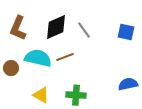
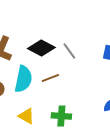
black diamond: (56, 27) -> (41, 48), turned 52
cyan semicircle: (38, 58) -> (23, 79), turned 88

